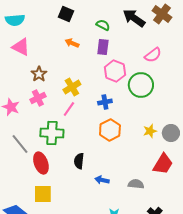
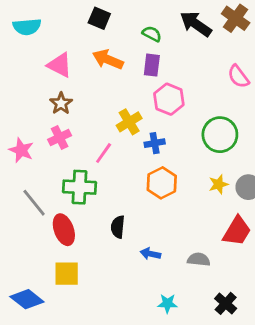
orange arrow: (72, 43) -> (108, 59), size x1.5
pink triangle: (21, 47) -> (60, 65), moved
pink semicircle: (153, 55) -> (238, 76), moved, turned 90
green circle: (141, 85) -> (220, 135), moved
yellow cross: (72, 87) -> (129, 122), moved

